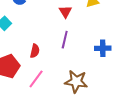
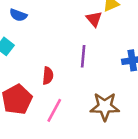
red triangle: (65, 12) -> (94, 19), moved

